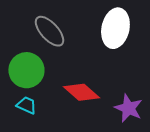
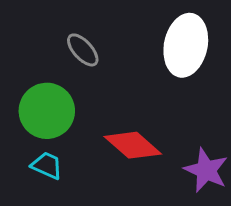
gray ellipse: (49, 31) -> (83, 50), size x0.7

